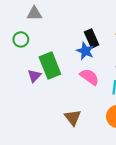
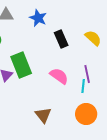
blue star: (85, 51) -> (38, 18), moved

